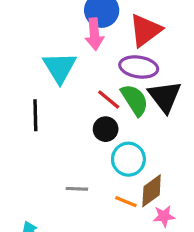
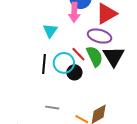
cyan triangle: (60, 67) -> (50, 31), size x0.7
black line: (35, 115) -> (44, 64), moved
cyan circle: (128, 159) -> (64, 63), moved

